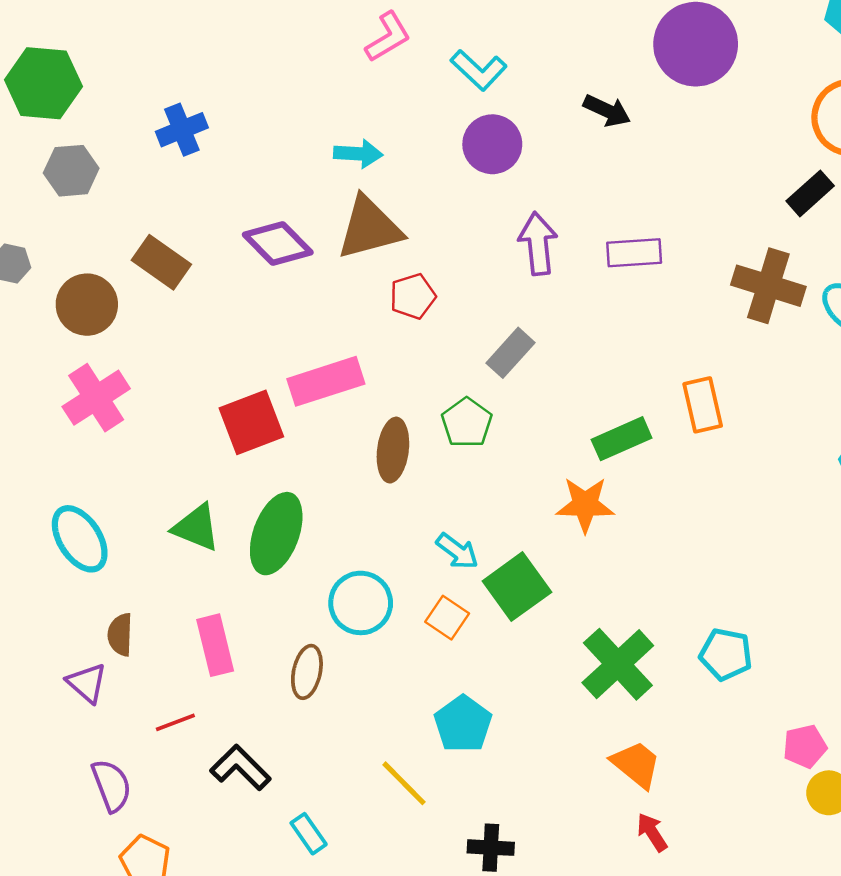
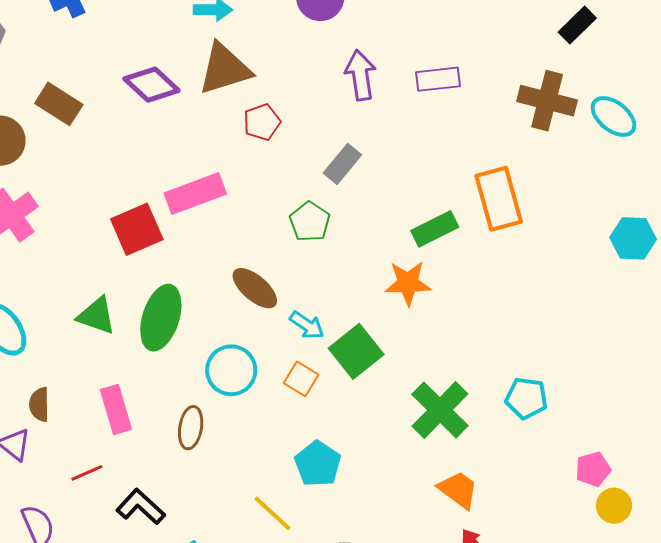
orange rectangle: (703, 405) -> (499, 199), size x1.4
brown ellipse: (393, 450) -> (255, 288), moved, turned -54

